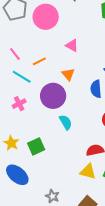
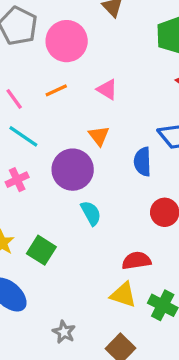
orange line: (39, 61) -> (56, 90), moved
green square: (36, 146) -> (41, 250), turned -36

